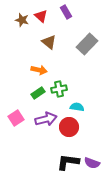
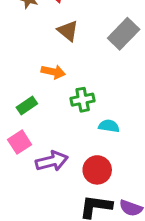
green rectangle: (38, 93) -> (27, 105), moved
purple arrow: (46, 119) -> (52, 161), moved
red circle: (69, 127) -> (97, 170), moved

